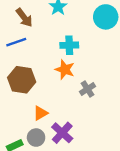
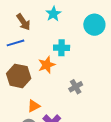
orange star: (65, 69) -> (47, 65), moved, turned 30

